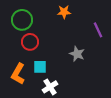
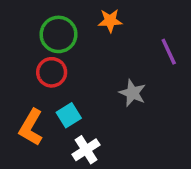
green circle: (22, 20) -> (59, 34), moved
cyan square: (40, 67) -> (69, 115), turned -32

